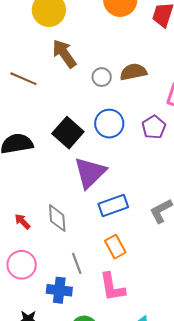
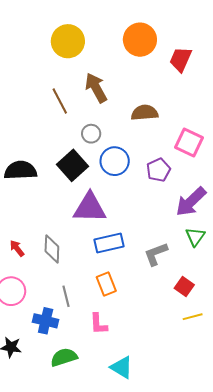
brown arrow: (64, 54) -> (96, 88), moved
gray circle: (102, 77) -> (91, 134), moved
brown line: (23, 79) -> (60, 101), moved, turned 32
purple triangle: (90, 173) -> (90, 208), turned 39
pink L-shape: (112, 287) -> (98, 324), size x0.7

